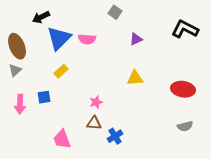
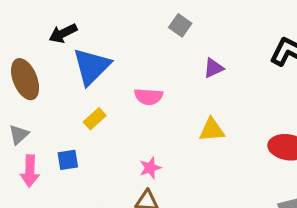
pink semicircle: (87, 39) -> (149, 97), moved
gray triangle: (15, 70) -> (19, 135), moved

